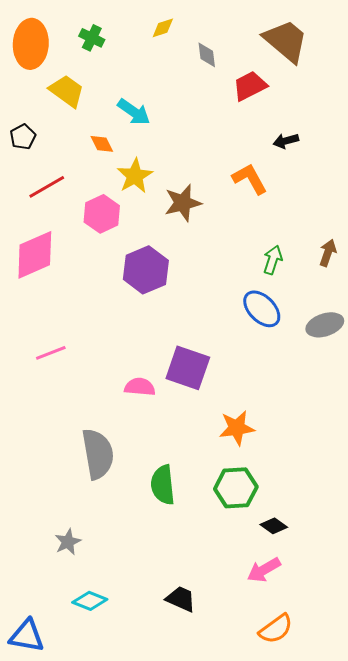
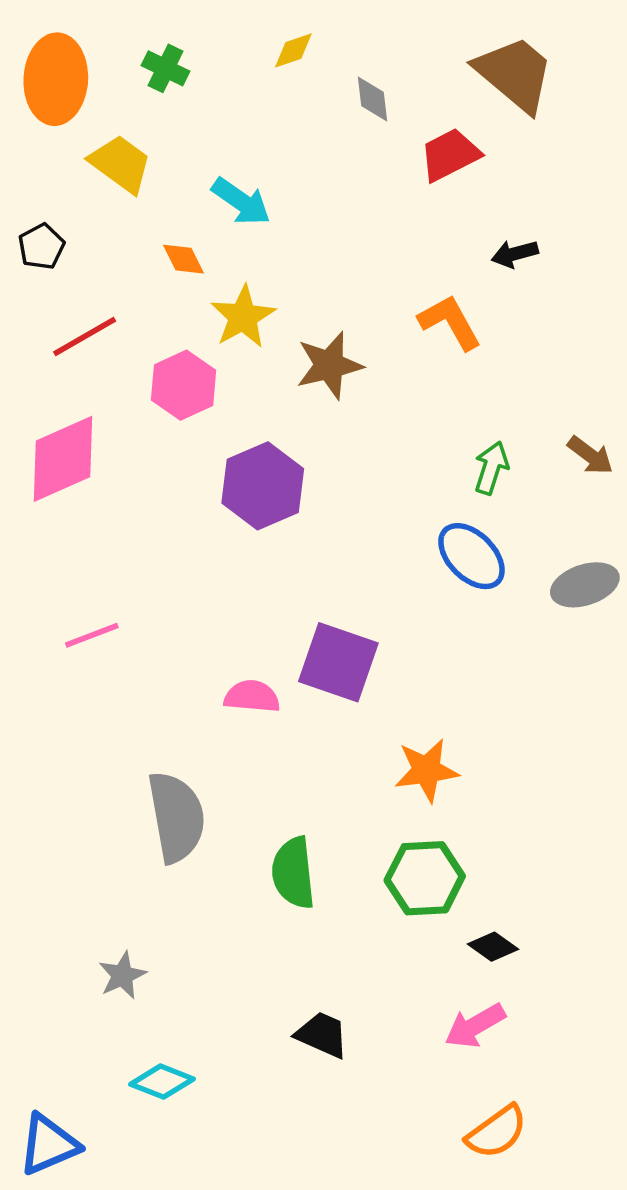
brown arrow: (328, 253) -> (590, 455), turned 108
black trapezoid: (181, 599) -> (322, 1035), moved
blue triangle: (27, 636) -> (49, 1145), turned -33

